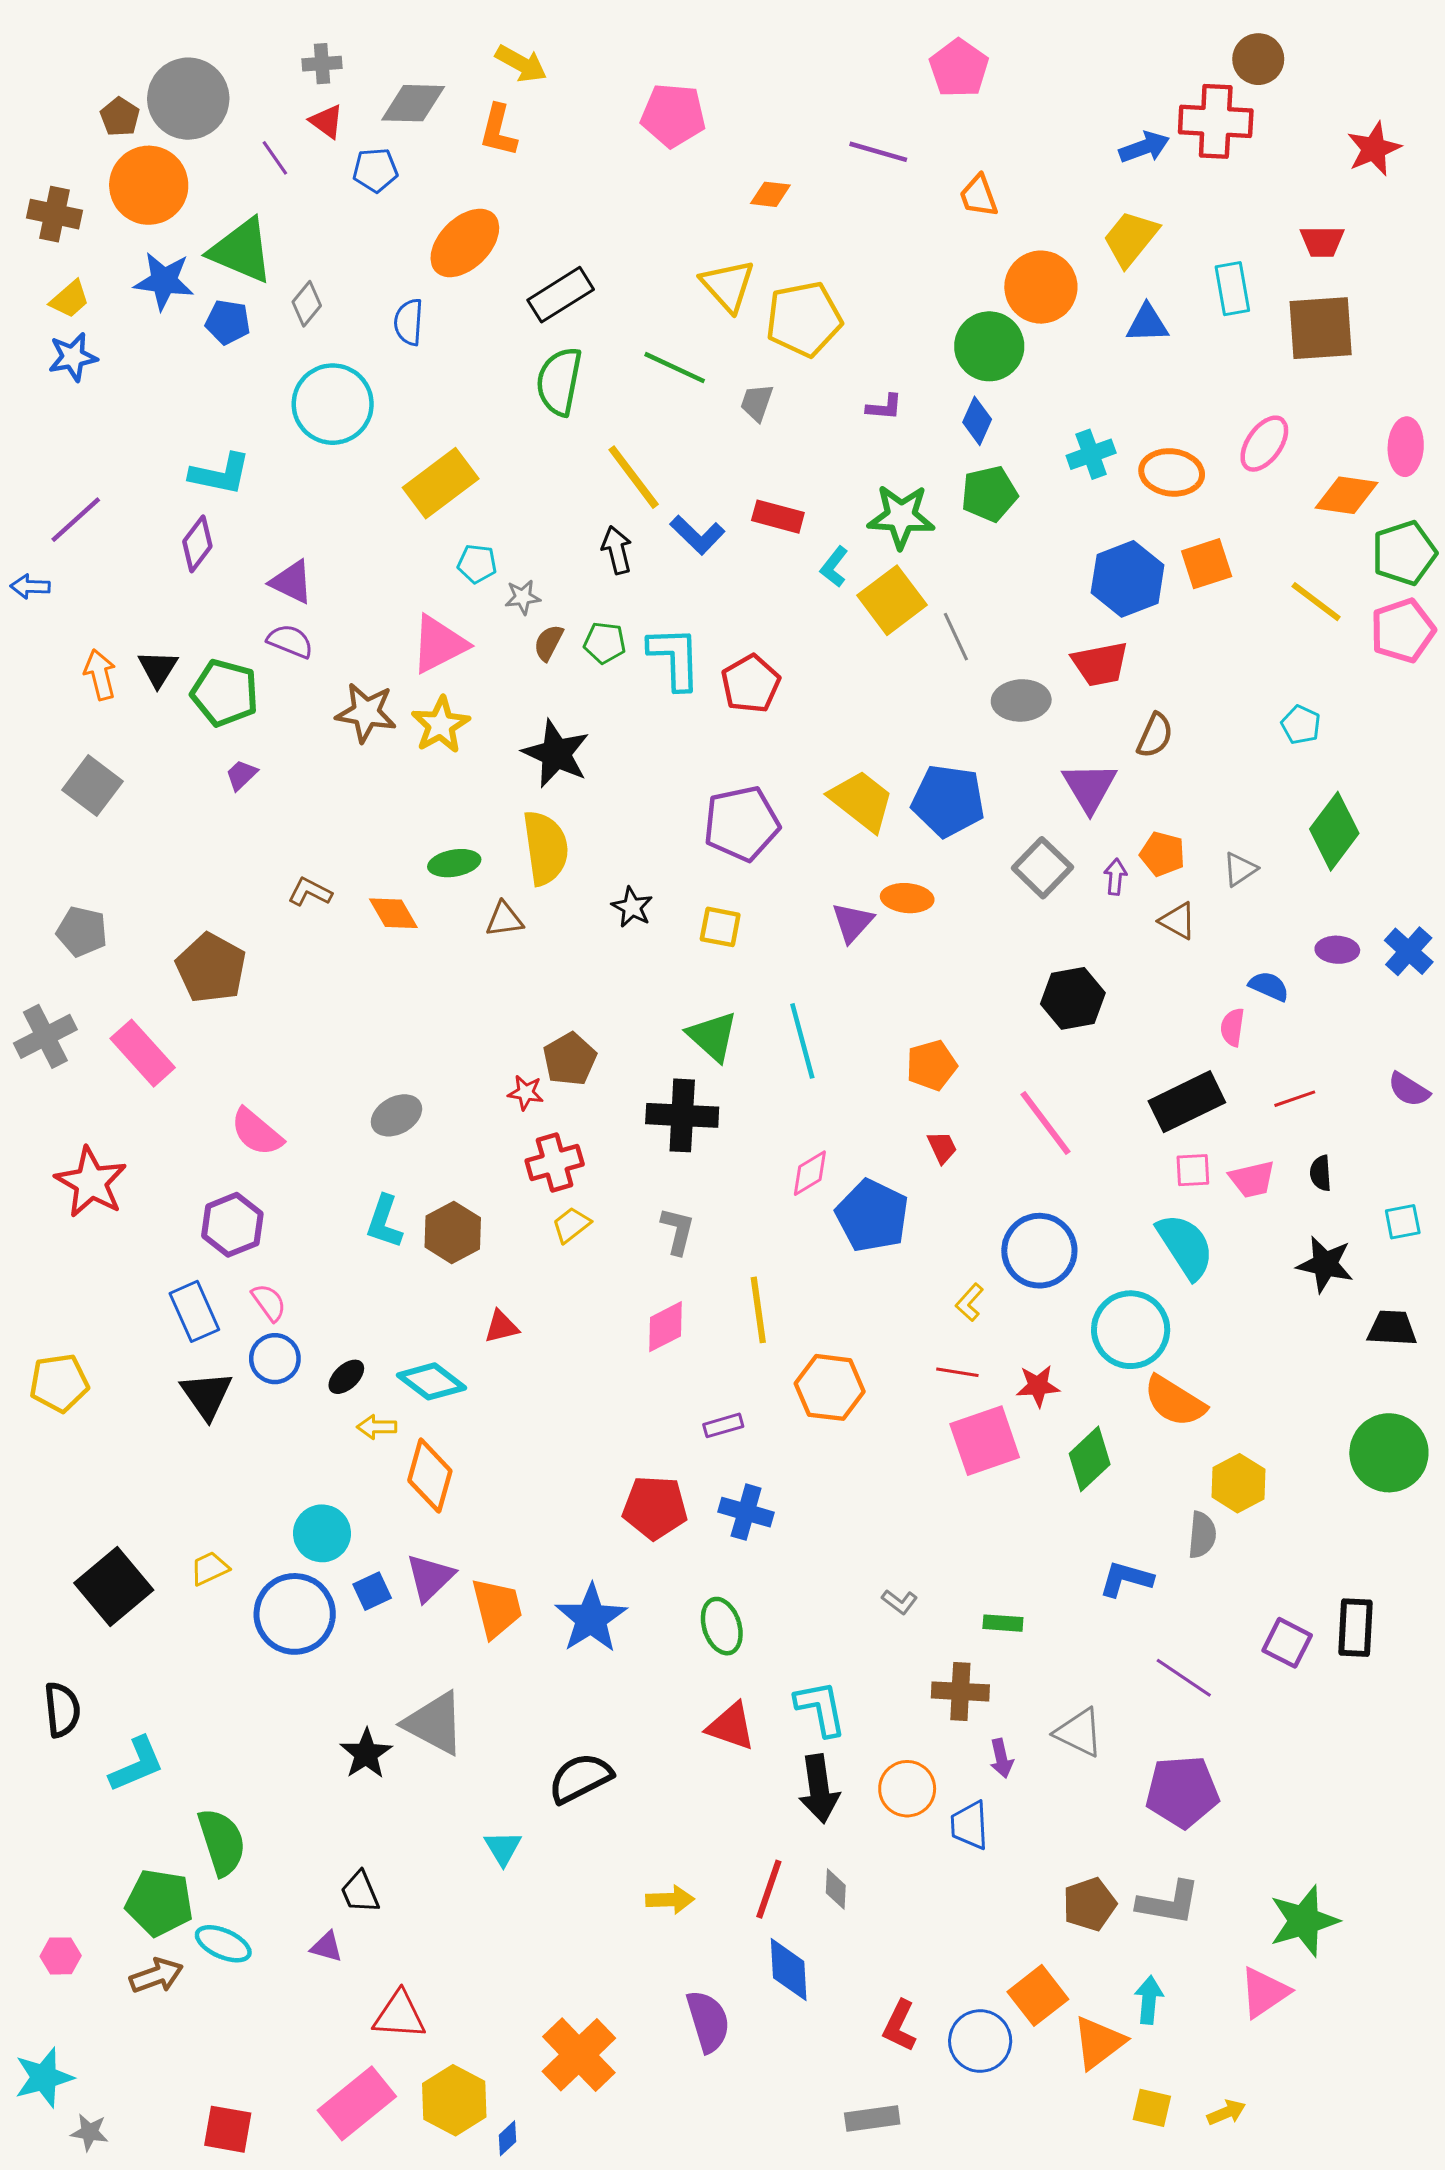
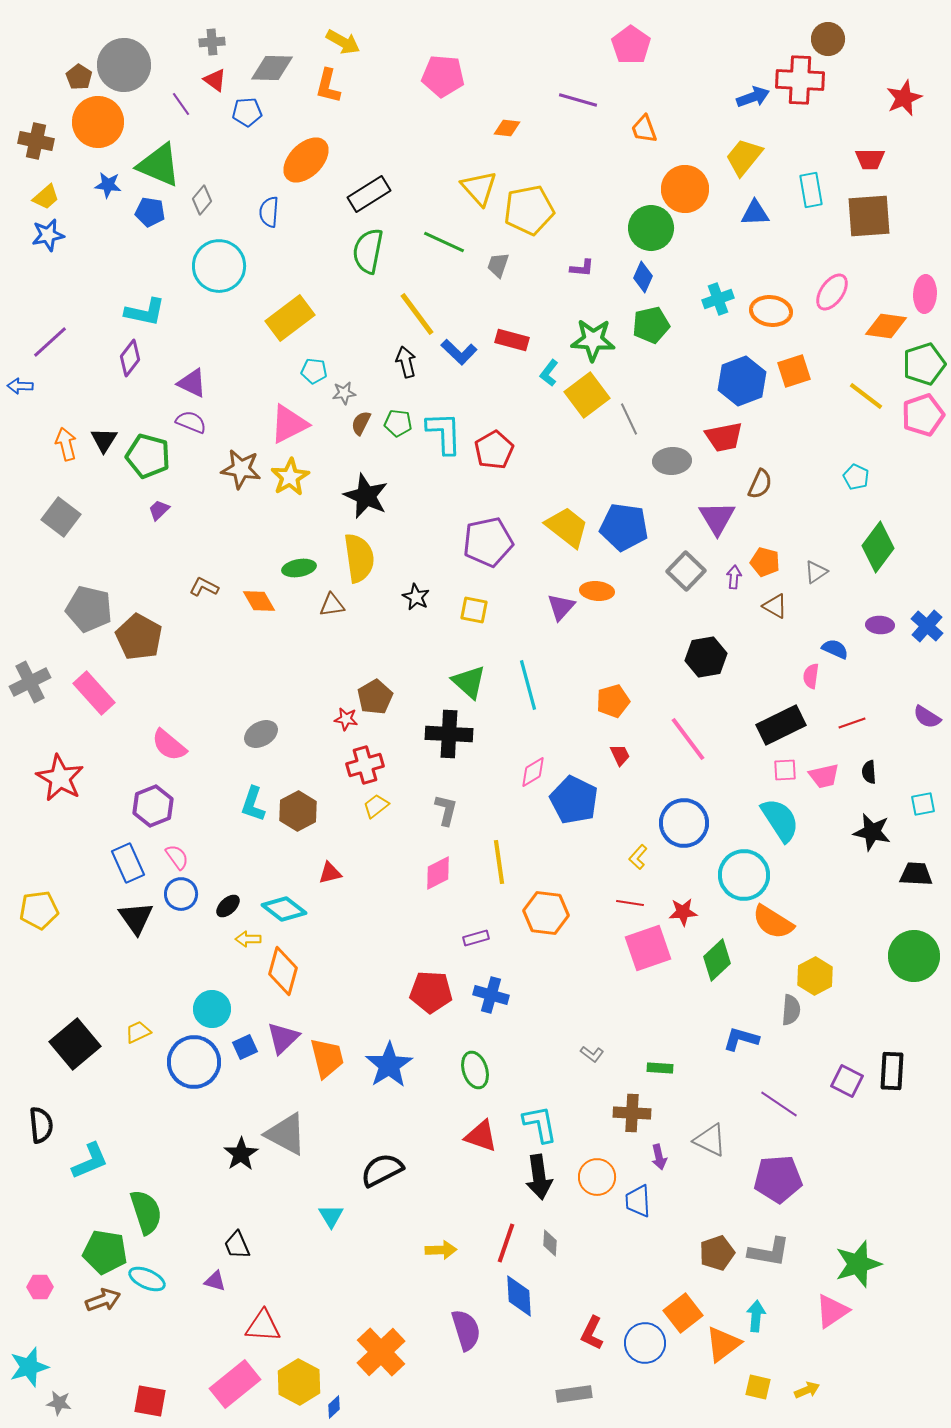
blue star: (164, 281) -> (108, 185), size x0.7
gray pentagon: (82, 931) -> (89, 609), moved, size x1.4

